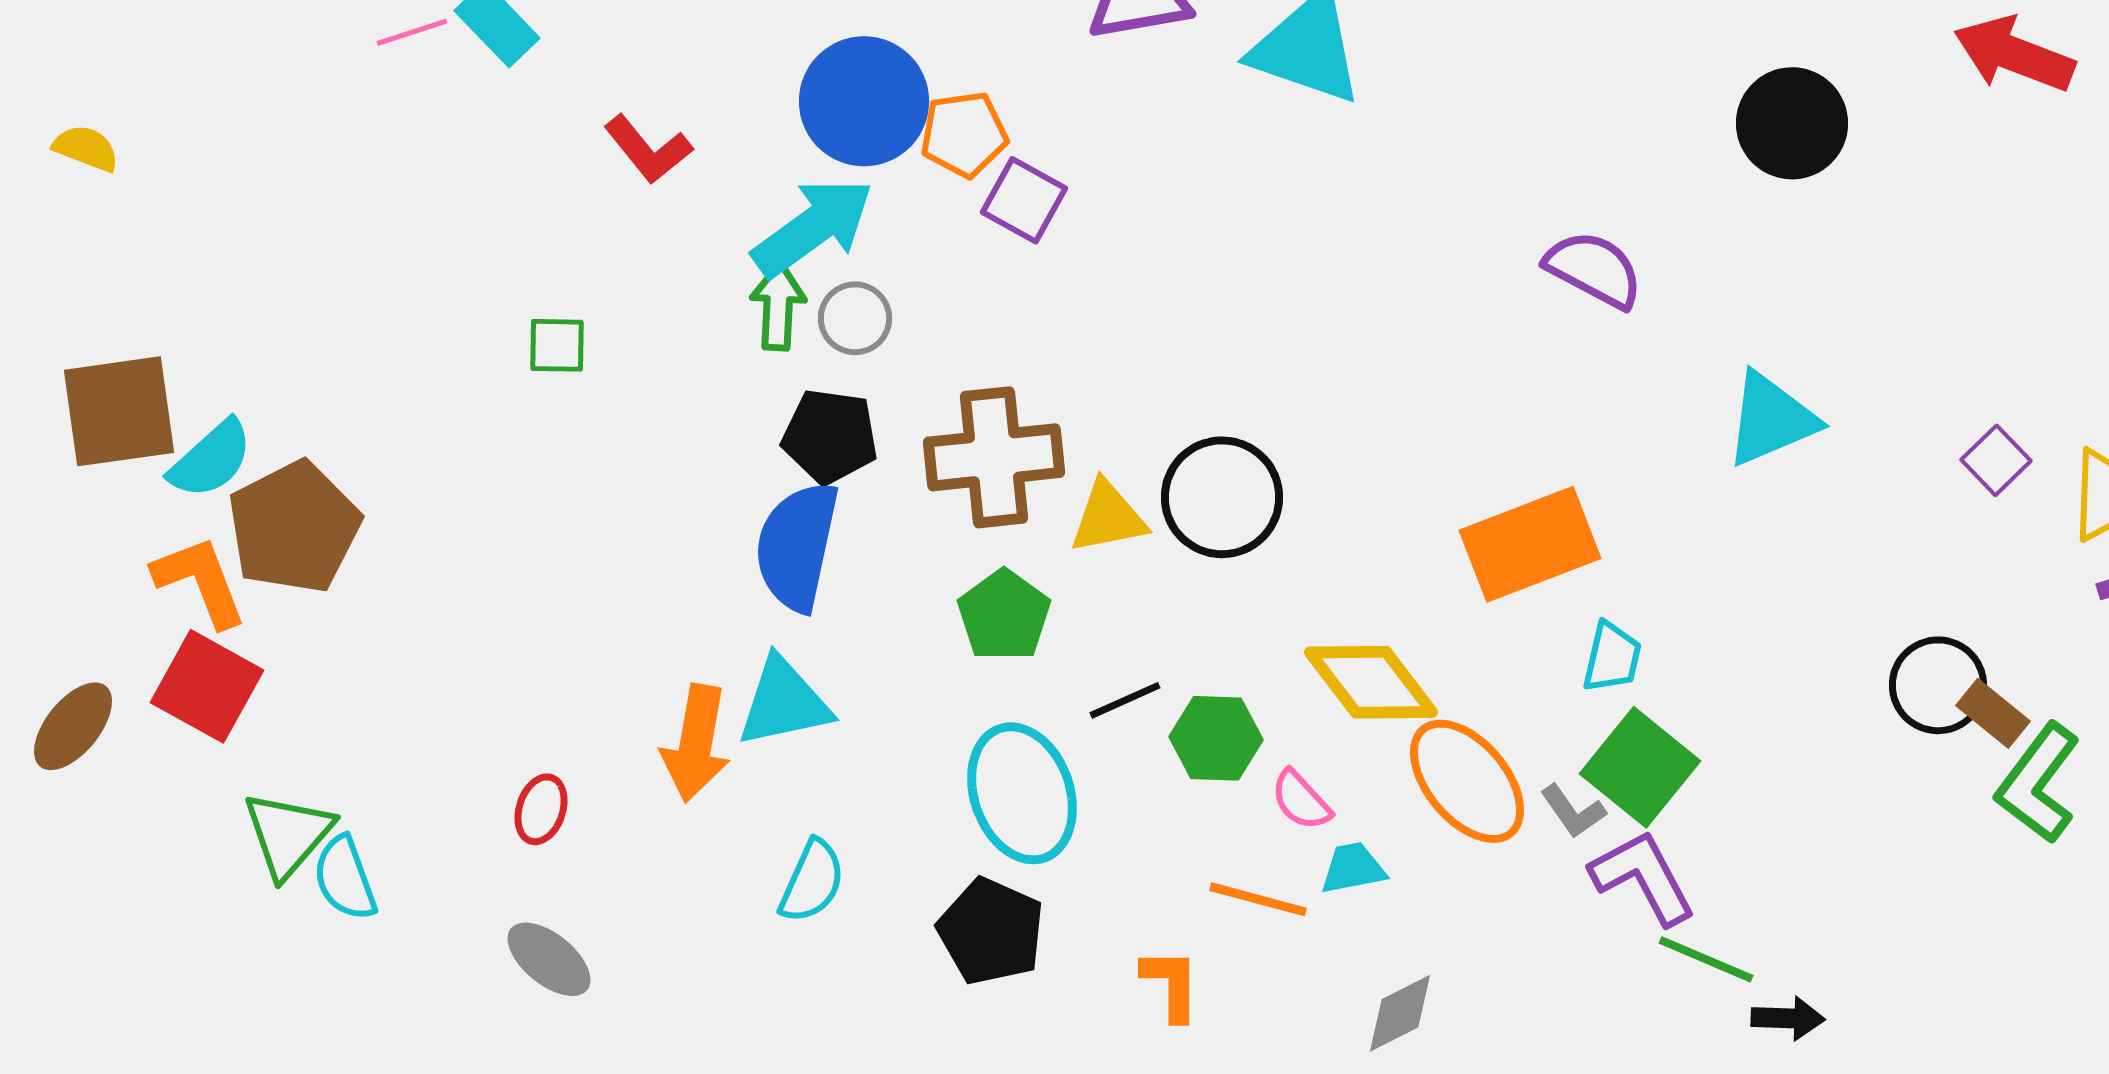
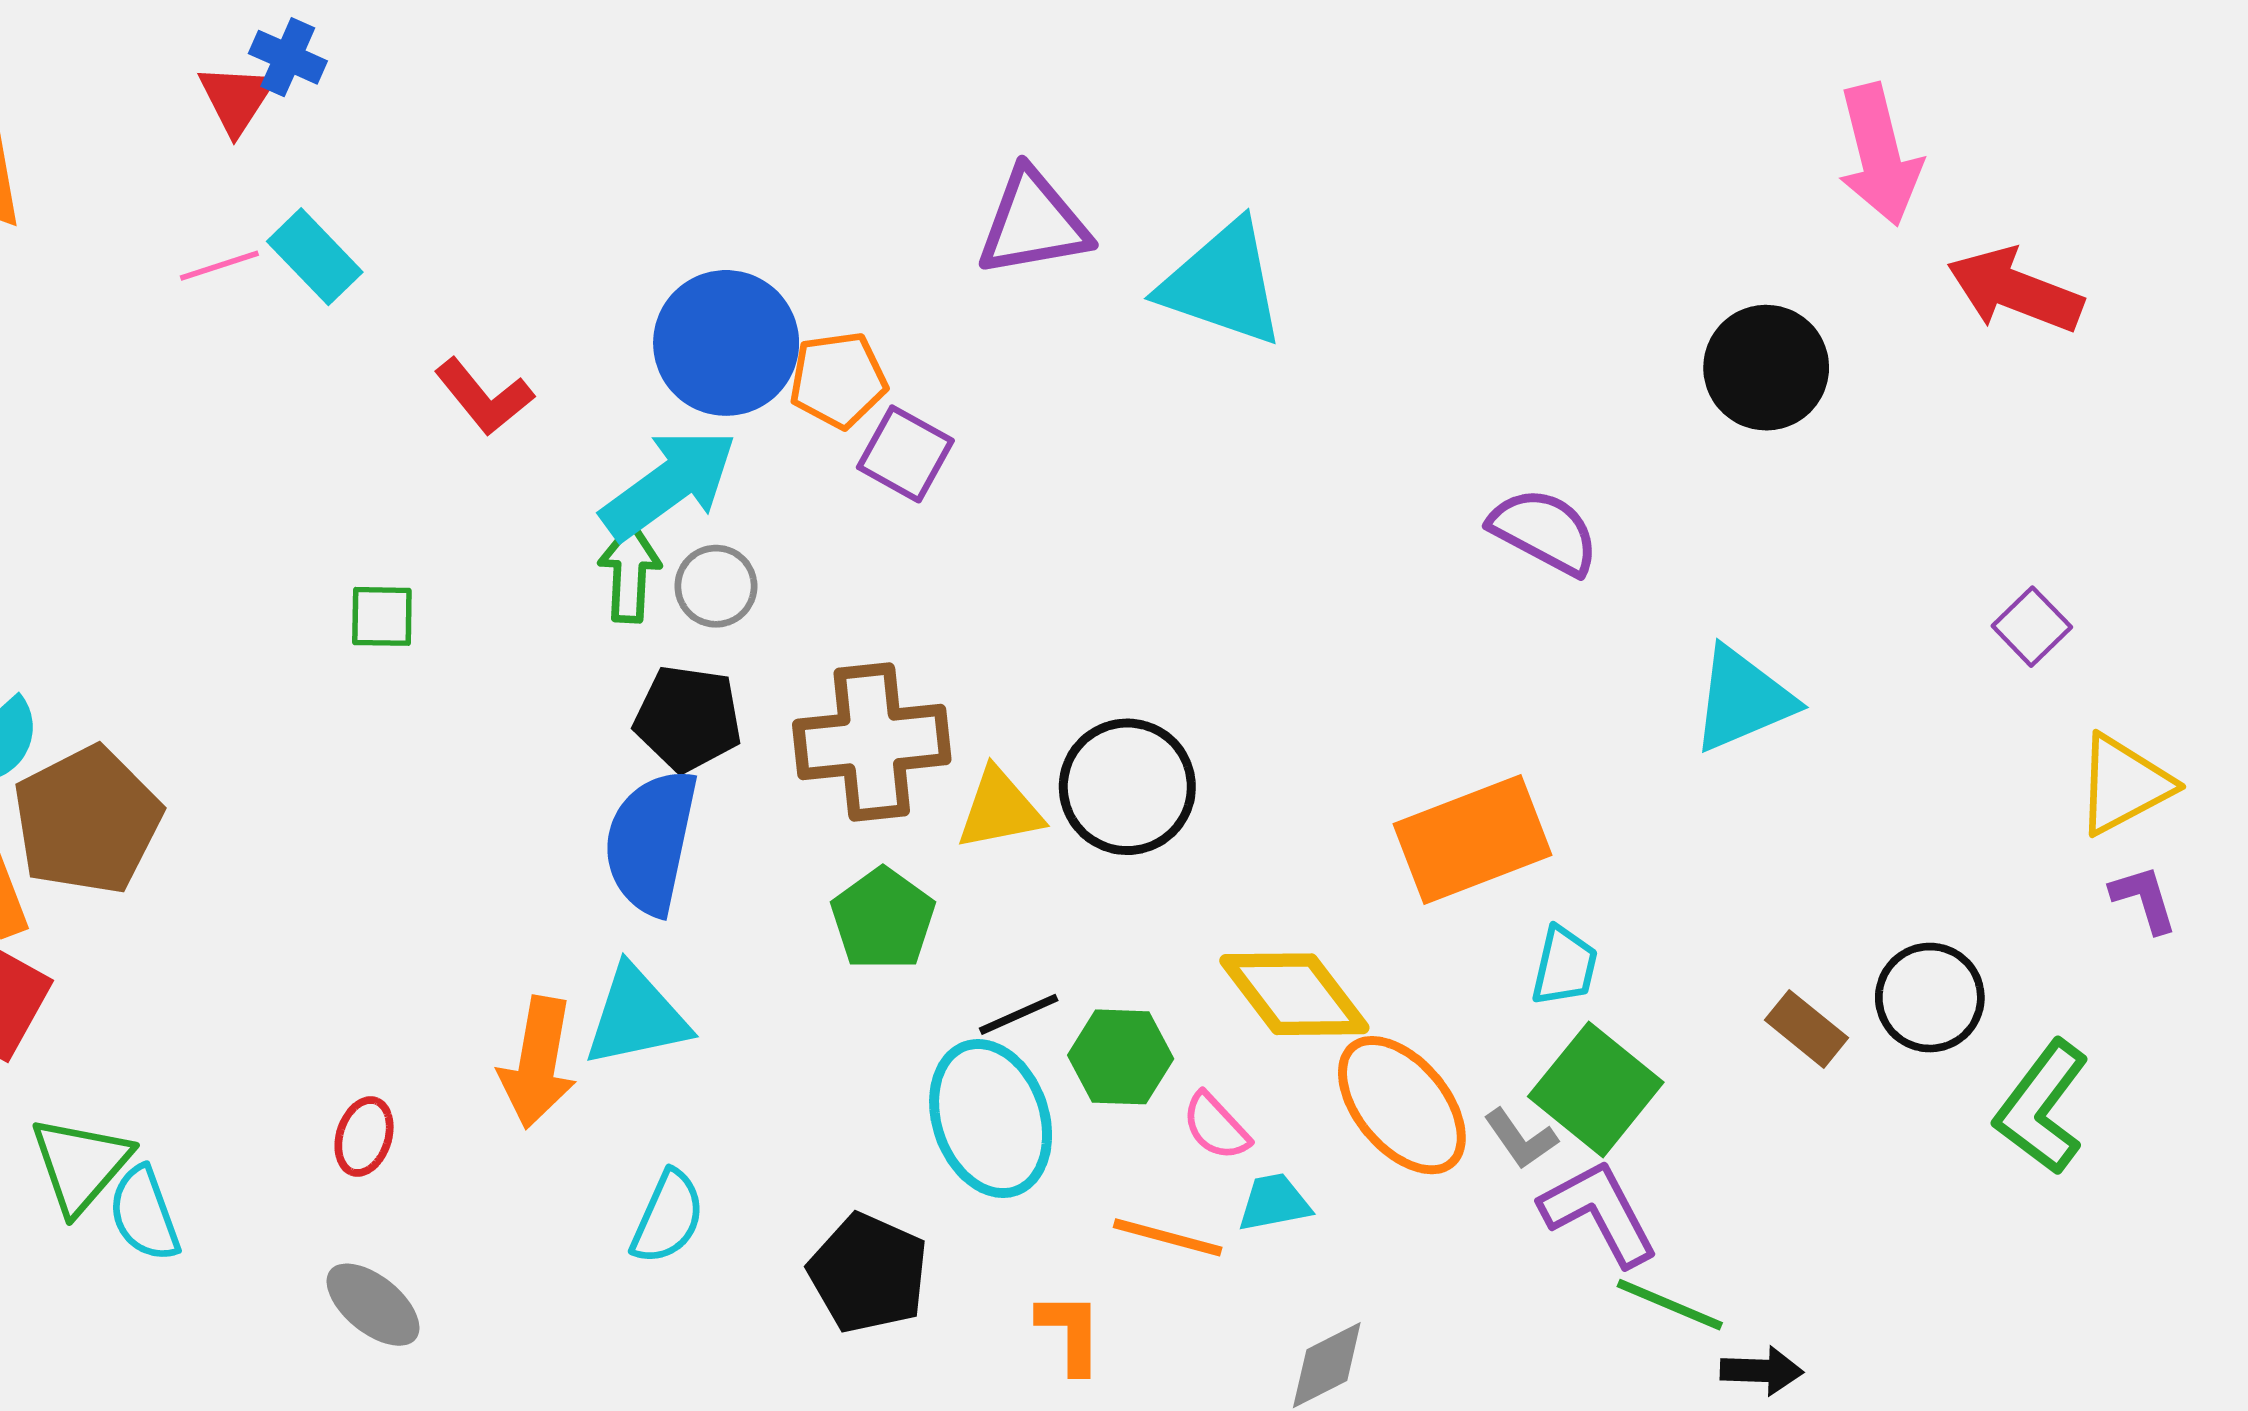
purple square: (1996, 460) -> (2032, 627), moved
brown rectangle: (1993, 713) -> (1806, 1029), moved
cyan ellipse: (1022, 793) -> (991, 1119), moved

